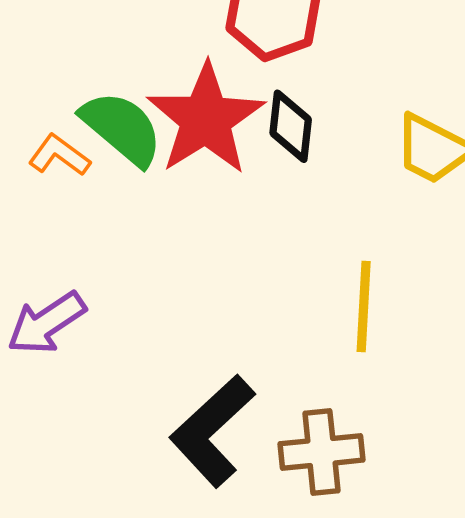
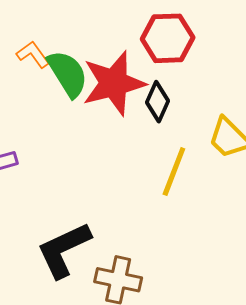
orange L-shape: (59, 155) -> (33, 55), moved
yellow line: (364, 306) -> (174, 172), moved

